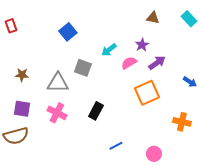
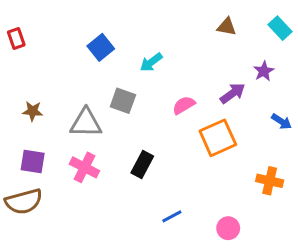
purple star: (142, 45) -> (264, 71), moved
cyan arrow: (109, 50) -> (151, 62), moved
pink semicircle: (129, 63) -> (184, 105), moved

